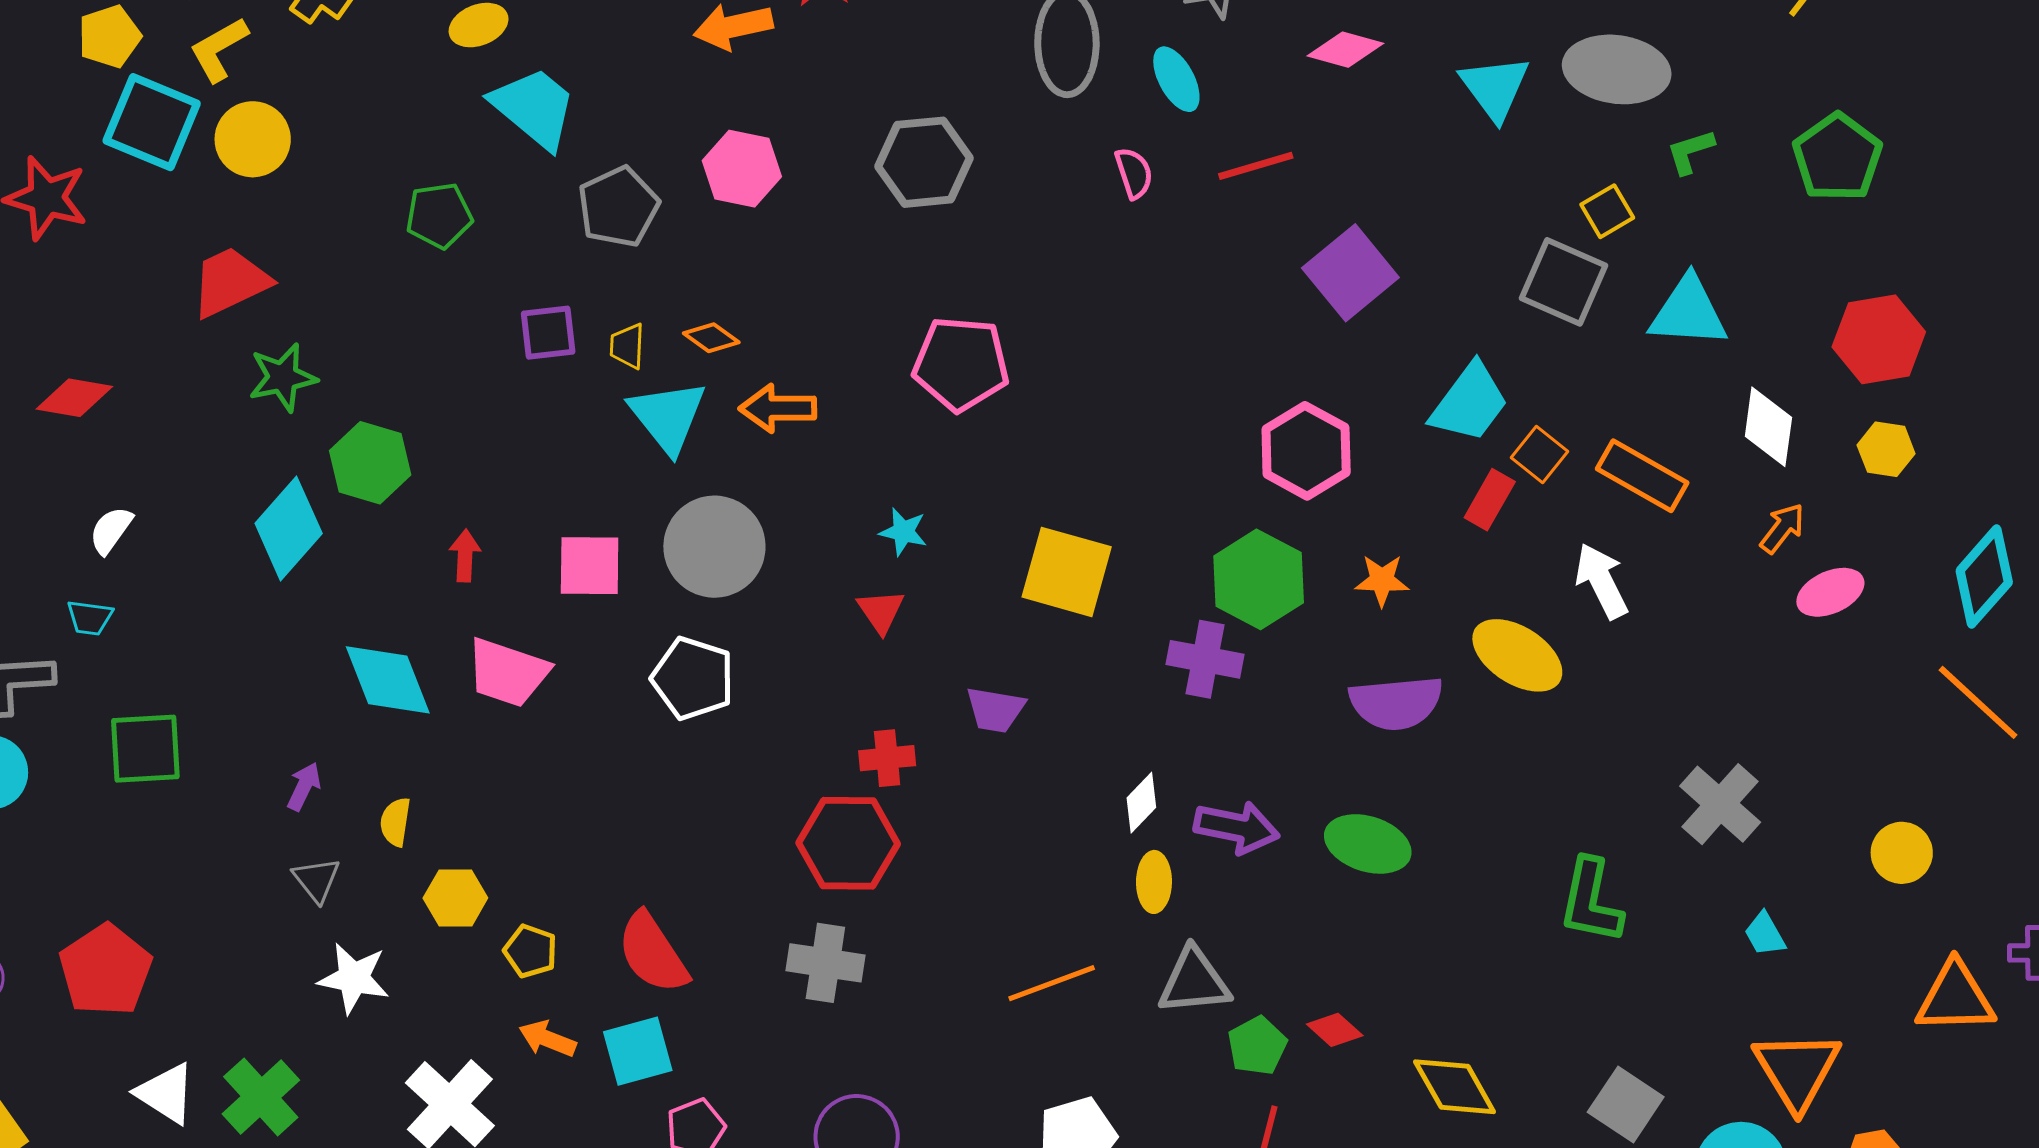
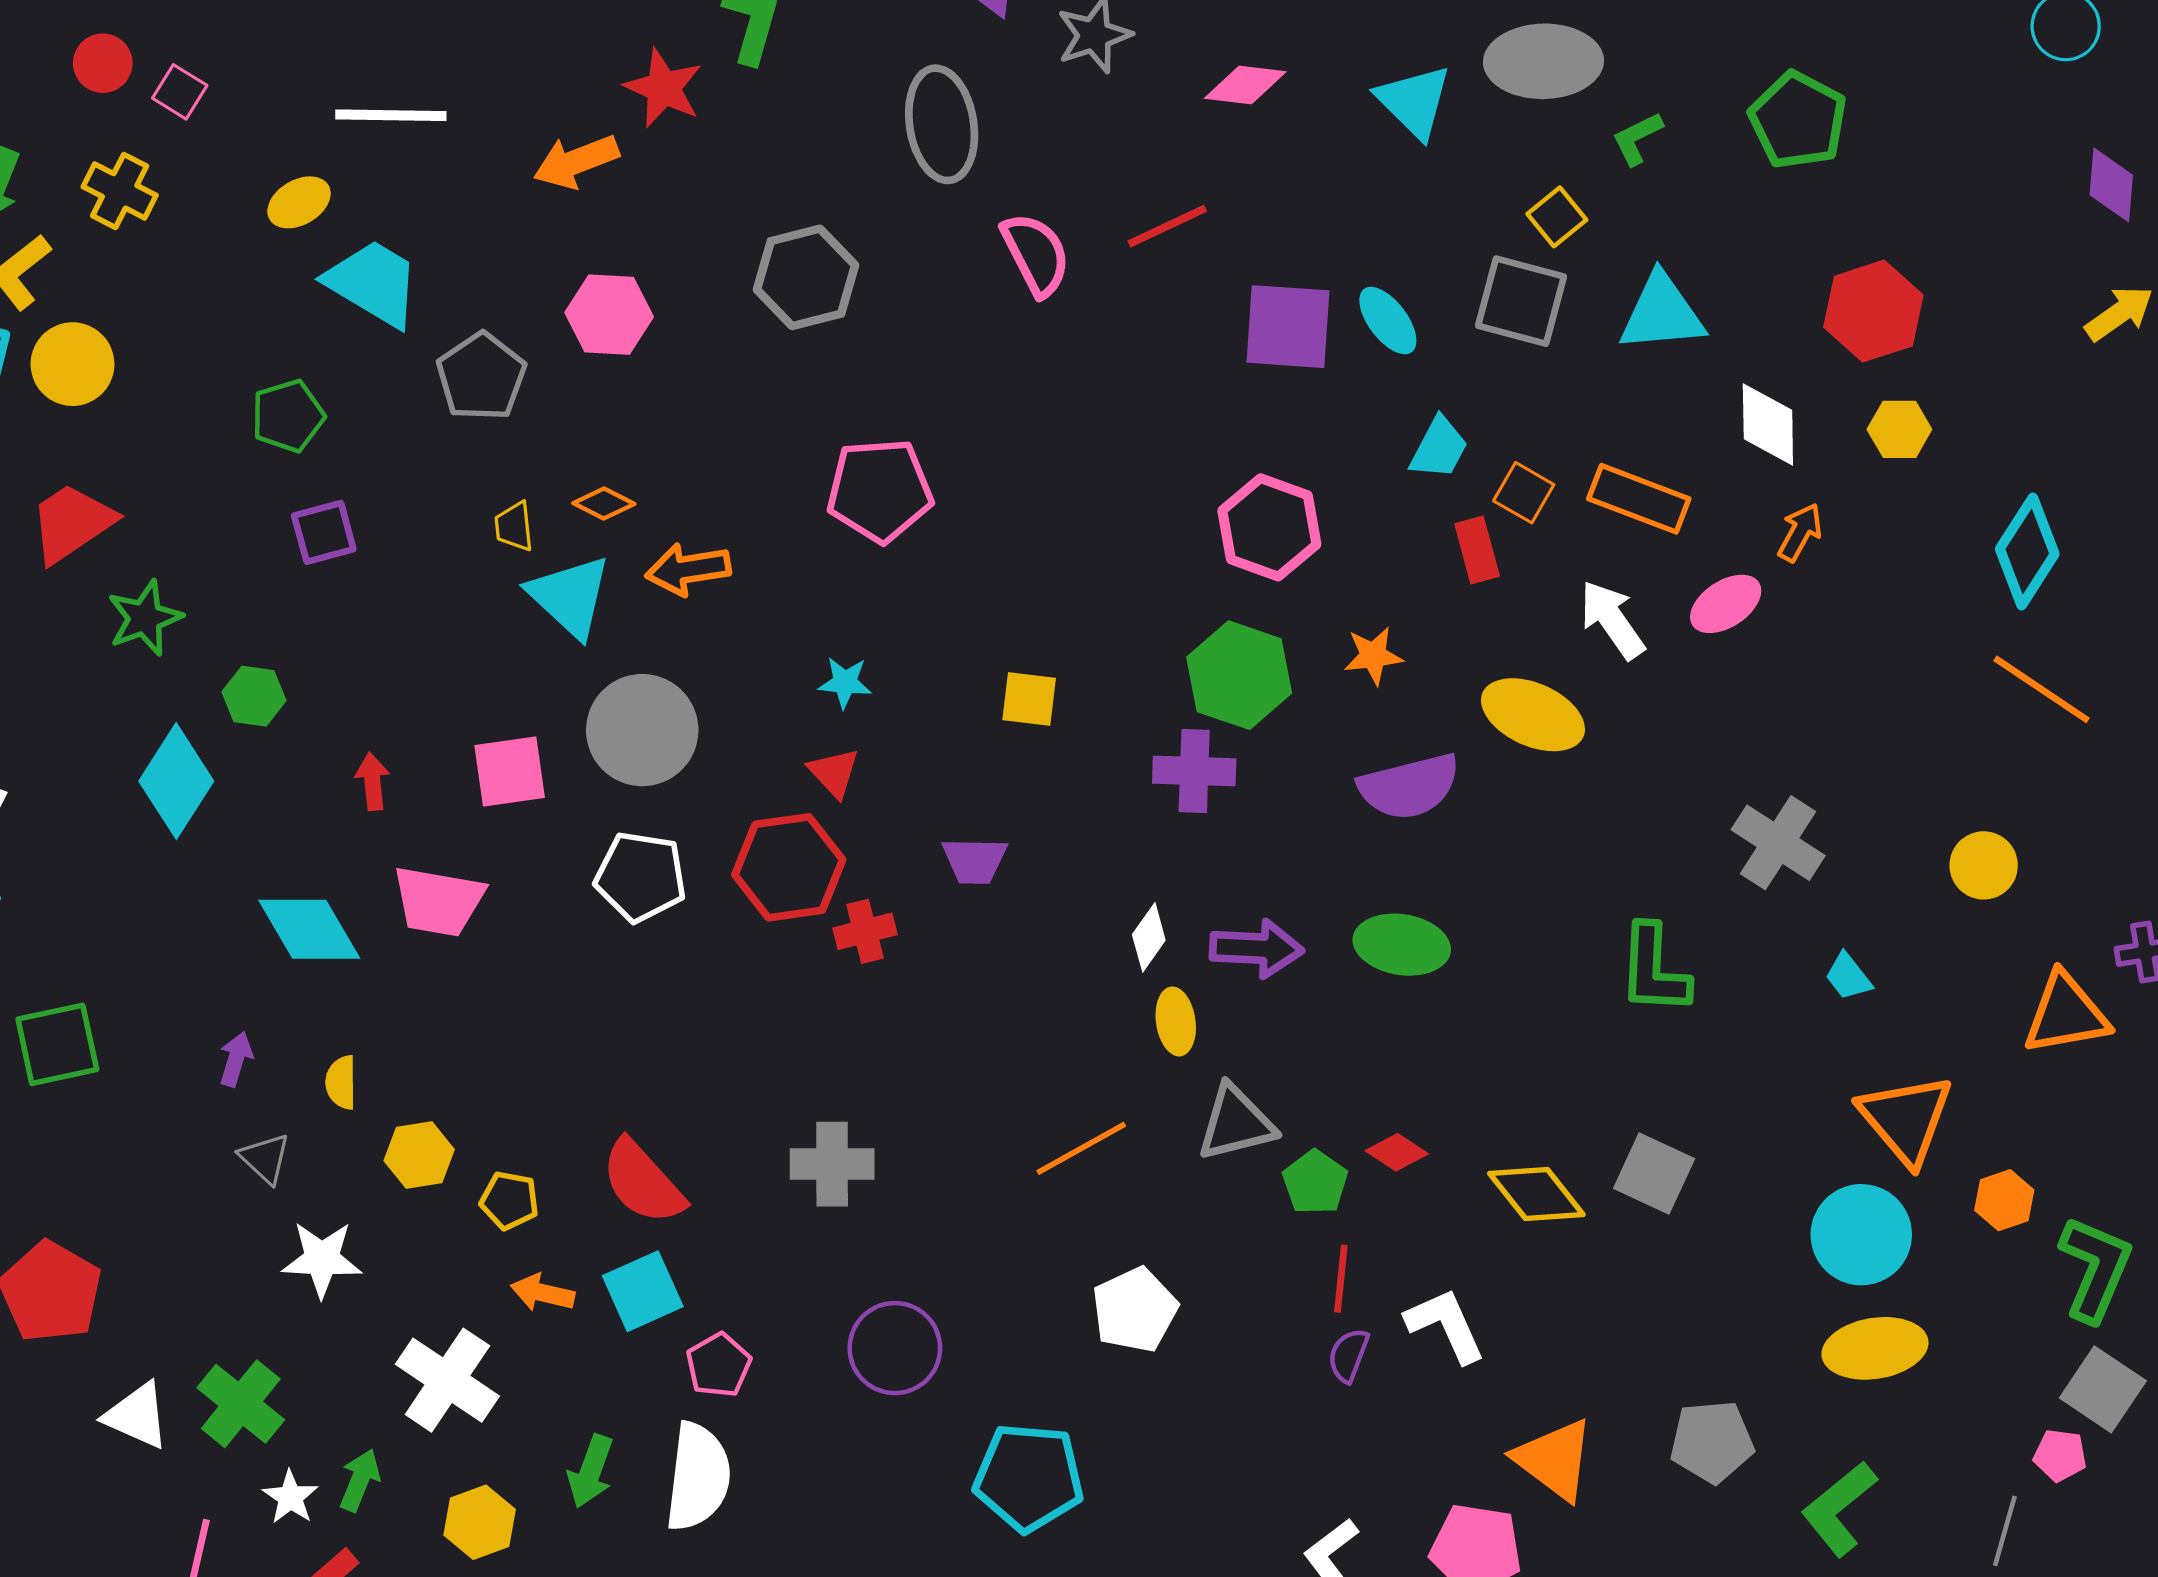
cyan ellipse: (1176, 79) -> (1388, 321), moved
pink semicircle: (1134, 173) -> (1036, 254), size x1.5
purple square: (1350, 273) -> (1288, 327), turned -38
purple square: (548, 333) -> (324, 532), moved
cyan trapezoid: (1469, 403) -> (1439, 448), size x0.7
green hexagon: (370, 463) -> (254, 696), size x0.7
red rectangle: (1490, 500) -> (1477, 550), turned -36
yellow square: (1067, 572) -> (1029, 699), size x0.6
pink ellipse: (1830, 592) -> (1726, 604), moved
red hexagon: (848, 843) -> (789, 867), moved
gray square: (1626, 1105) -> (1654, 1173), moved

